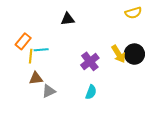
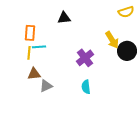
orange rectangle: (23, 41) -> (30, 33), moved, turned -35
yellow arrow: (119, 54) -> (112, 40), moved
cyan semicircle: (91, 92) -> (86, 87), turned 152

